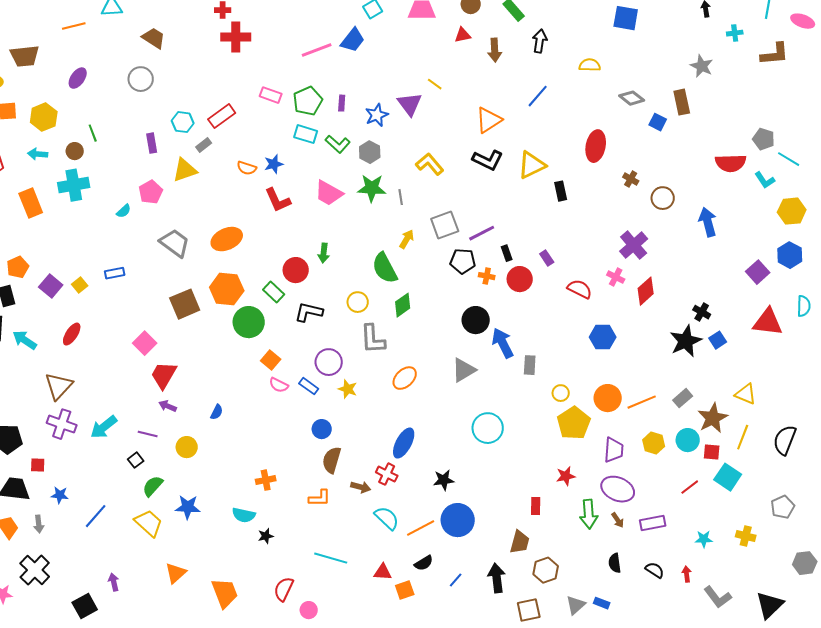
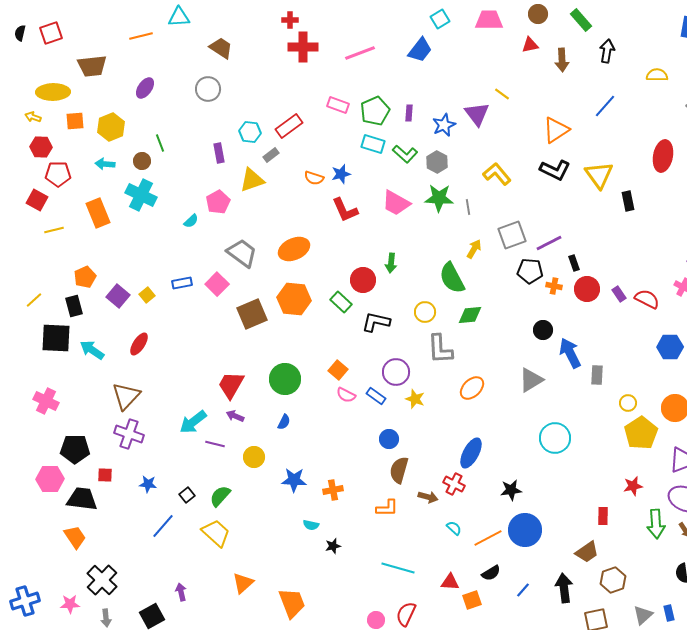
pink line: (317, 50) -> (360, 53), moved
yellow triangle: (532, 165) -> (599, 175), turned -40
cyan cross: (74, 185) -> (141, 195), turned 36
purple rectangle: (547, 258) -> (619, 294), moved
green diamond: (403, 305) -> (470, 315), turned 30
black circle: (476, 320) -> (543, 330), size x0.7
green circle: (249, 322) -> (285, 379), moved
pink square: (145, 343) -> (217, 284), moved
cyan arrow: (104, 427) -> (193, 422), moved
black square: (136, 460) -> (187, 495), moved
blue star: (60, 495) -> (148, 484), moved
blue star: (188, 507) -> (294, 480), moved
cyan semicircle: (244, 515) -> (311, 525), size x0.7
cyan semicircle: (387, 518) -> (454, 528), size x0.6
gray arrow: (39, 524) -> (106, 618), moved
brown trapezoid: (520, 542) -> (587, 552), turned 40
red semicircle: (284, 589) -> (406, 614), moved
blue rectangle: (602, 603) -> (669, 613), turned 56

